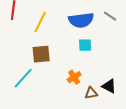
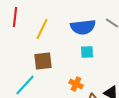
orange cross: (74, 77) -> (76, 84), turned -32

